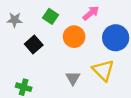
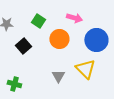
pink arrow: (91, 13) -> (74, 18), turned 56

